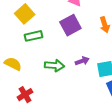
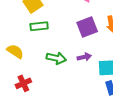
purple square: (70, 25) -> (87, 27), moved

